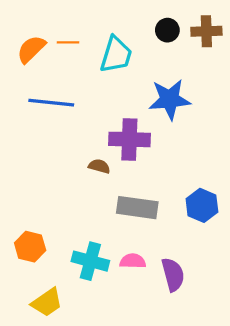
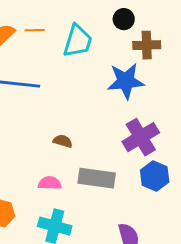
brown cross: (206, 31) -> (147, 45), moved
purple cross: (129, 139) -> (141, 137), moved, turned -33
pink semicircle: (133, 261) -> (50, 183), moved

